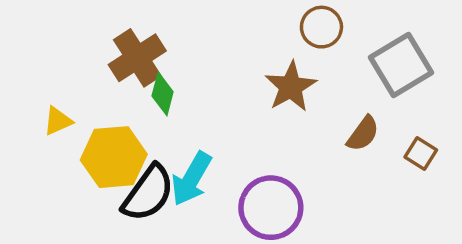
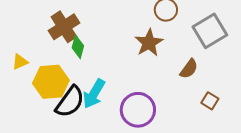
brown square: (421, 153) -> (210, 101), moved

